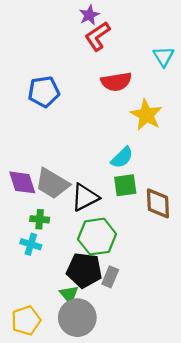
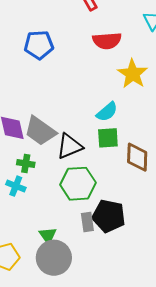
black pentagon: (84, 270) -> (109, 216), moved
gray rectangle: (110, 277) -> (87, 222), turned -36

